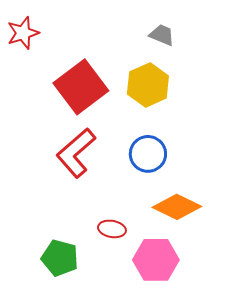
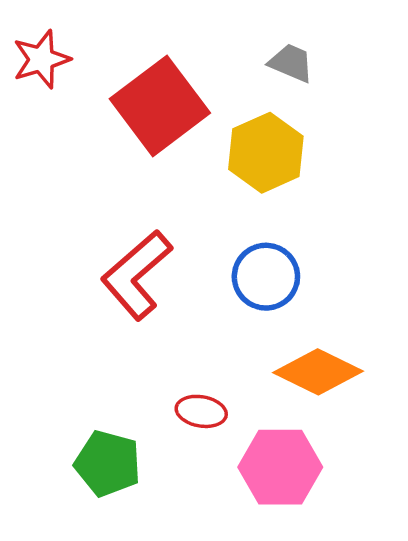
red square: (81, 87) -> (160, 106), moved

